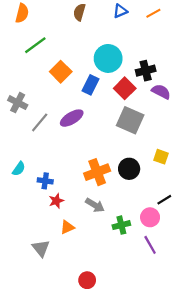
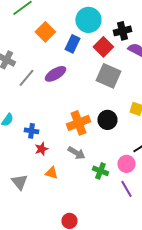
green cross: (121, 225) -> (100, 171), turned 35
orange triangle: (67, 227) -> (51, 173), turned 40
gray triangle: (41, 248) -> (19, 182), moved

